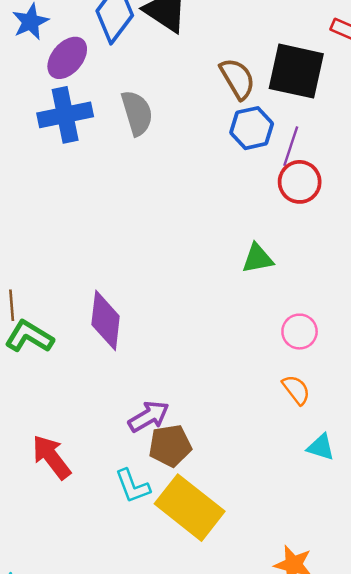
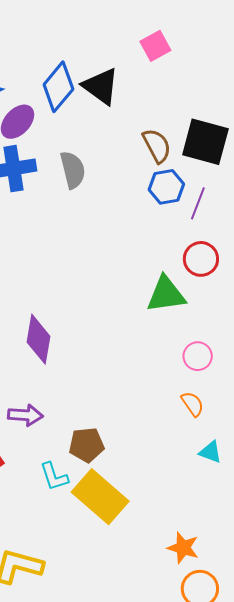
red circle: (300, 182) -> (201, 259), moved
green triangle: (258, 259) -> (166, 294), size x1.5
purple arrow: (149, 416) -> (25, 415), moved, turned 32

